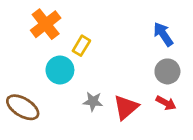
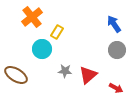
red arrow: (166, 103) -> (116, 88), moved

